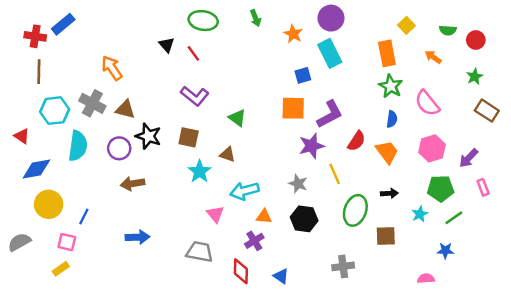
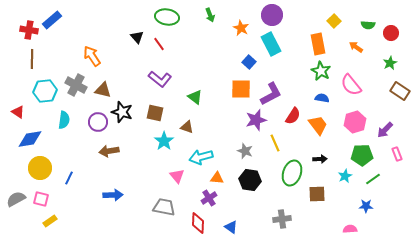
blue square: (303, 75) -> (249, 62), turned -32
blue semicircle: (392, 119) -> (322, 98), turned -88
cyan semicircle: (78, 146) -> (64, 120), size x0.7
pink square: (67, 242) -> (41, 199), moved

